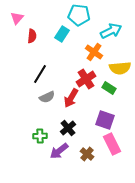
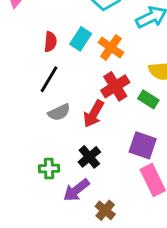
cyan rectangle: (62, 34) -> (81, 39), moved
red semicircle: (32, 36) -> (50, 42), moved
orange cross: (94, 52) -> (111, 47), moved
brown cross: (87, 154) -> (105, 210), moved

